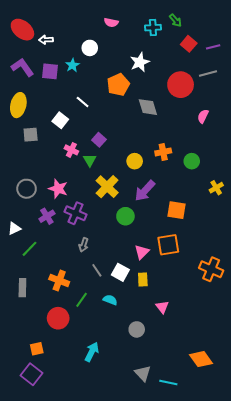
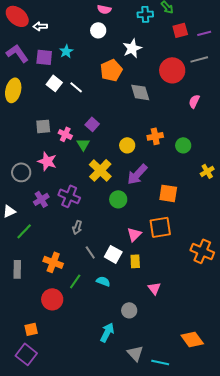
red square: (189, 44) -> (180, 30), turned 35
white circle: (90, 48) -> (98, 30), moved
white square: (60, 120) -> (54, 83), moved
gray square: (31, 135) -> (43, 126), moved
pink star: (58, 189) -> (47, 161), moved
cyan arrow: (92, 352) -> (107, 332), moved

